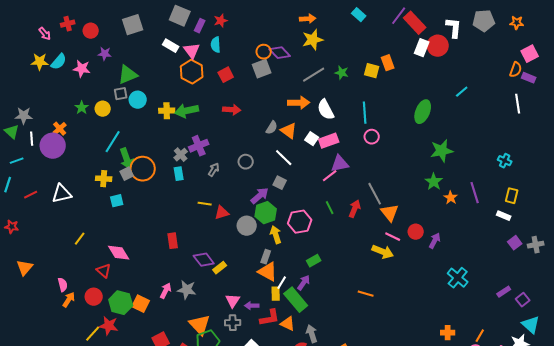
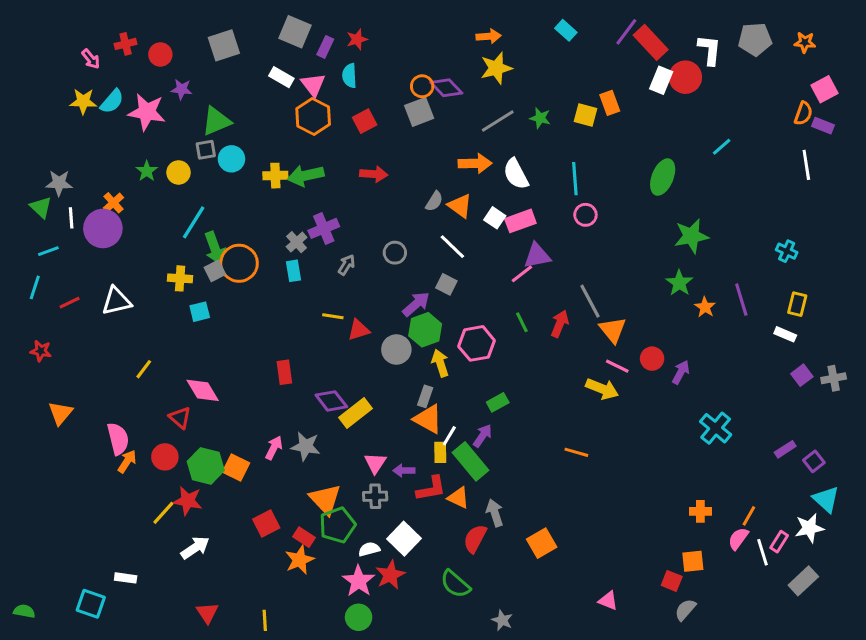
pink star: (82, 69) -> (147, 112), size x1.4
yellow rectangle: (220, 268) -> (356, 413), size x1.5
pink semicircle: (63, 285) -> (118, 439), size x1.5

